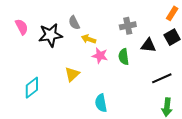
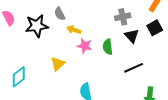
gray cross: (128, 26) -> (123, 17), moved
black triangle: (148, 45) -> (132, 36), turned 42
black line: (162, 78) -> (134, 68), moved

